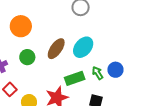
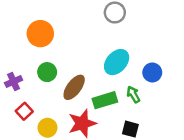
brown ellipse: (56, 49) -> (74, 87), moved
blue circle: (115, 70) -> (152, 72), moved

